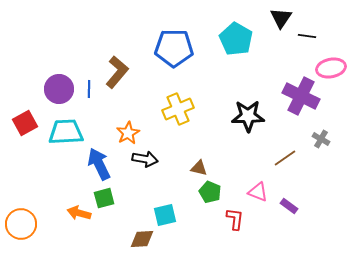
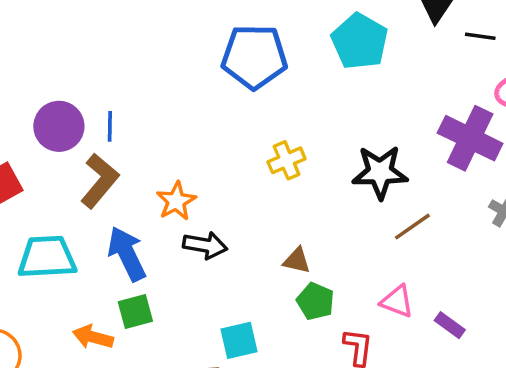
brown L-shape: (117, 72) -> (100, 181), moved
yellow cross: (178, 109) -> (287, 160), moved, size x0.7
cyan trapezoid: (66, 132) -> (47, 257), moved
brown line: (285, 158) -> (412, 227), moved

